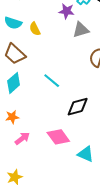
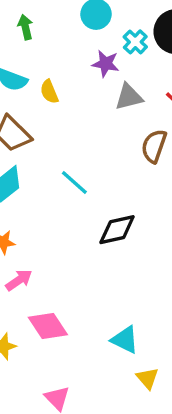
pink diamond: (58, 137) -> (48, 326), moved
cyan triangle: (86, 154) -> (125, 340), moved

